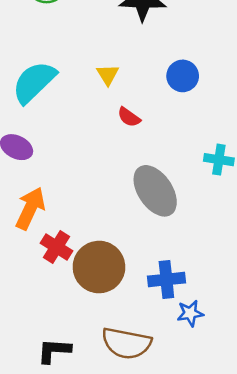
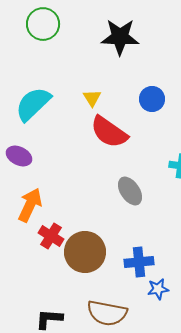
red semicircle: (129, 117) -> (109, 132), size x2.0
gray ellipse: (155, 191) -> (130, 191), size x0.7

